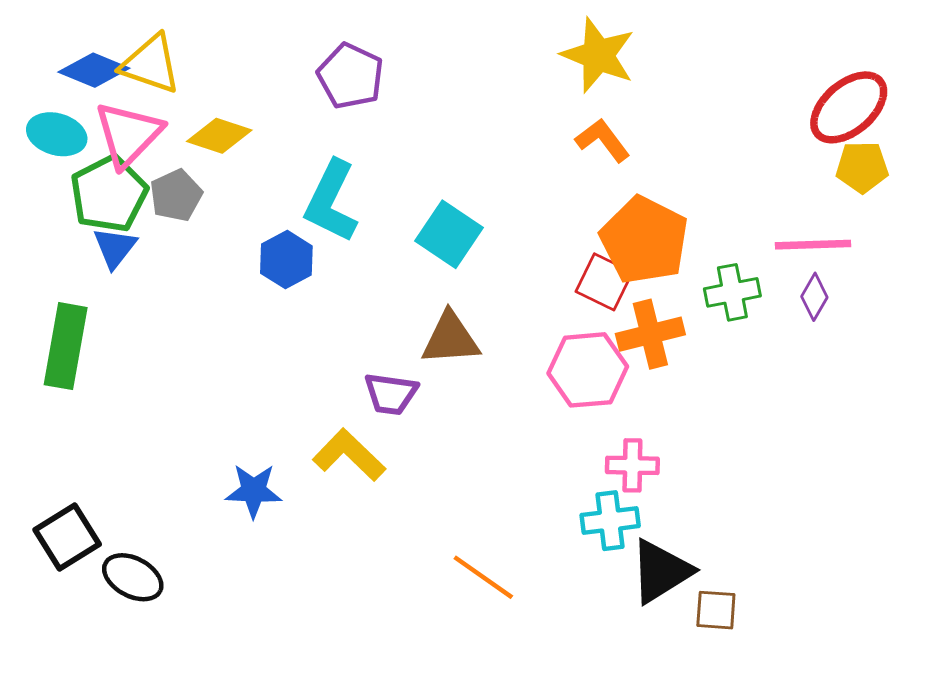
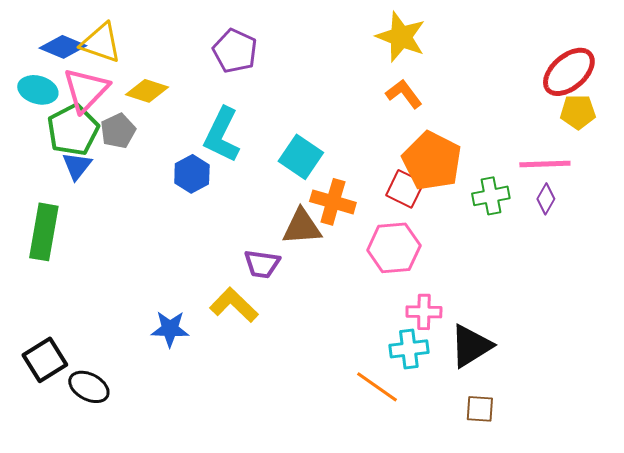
orange cross: (650, 334) -> (333, 202), moved, turned 30
black triangle: (661, 571) -> (471, 346), moved
orange line: (483, 577) -> (377, 387), moved

